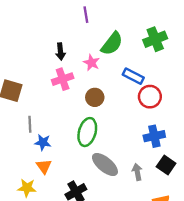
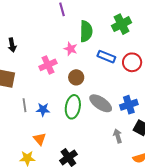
green semicircle: (112, 44) -> (86, 31), turned -30
black arrow: (60, 52) -> (12, 45), moved
red circle: (150, 97) -> (132, 62), moved
blue star: (43, 142) -> (43, 110), moved
gray ellipse: (105, 165) -> (101, 103), moved

